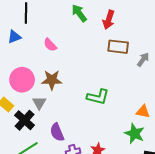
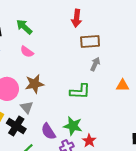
green arrow: (79, 13) -> (24, 27), moved
gray arrow: (143, 59) -> (95, 64), moved
orange triangle: (143, 112) -> (123, 85), moved
green star: (135, 134) -> (73, 126), moved

